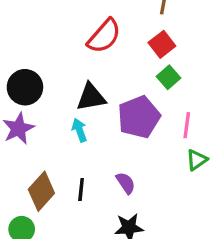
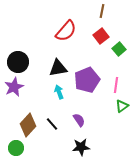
green square: (169, 77) -> (119, 49), moved
cyan arrow: (79, 130) -> (59, 92), moved
black line: (81, 190) -> (52, 124), turned -48

